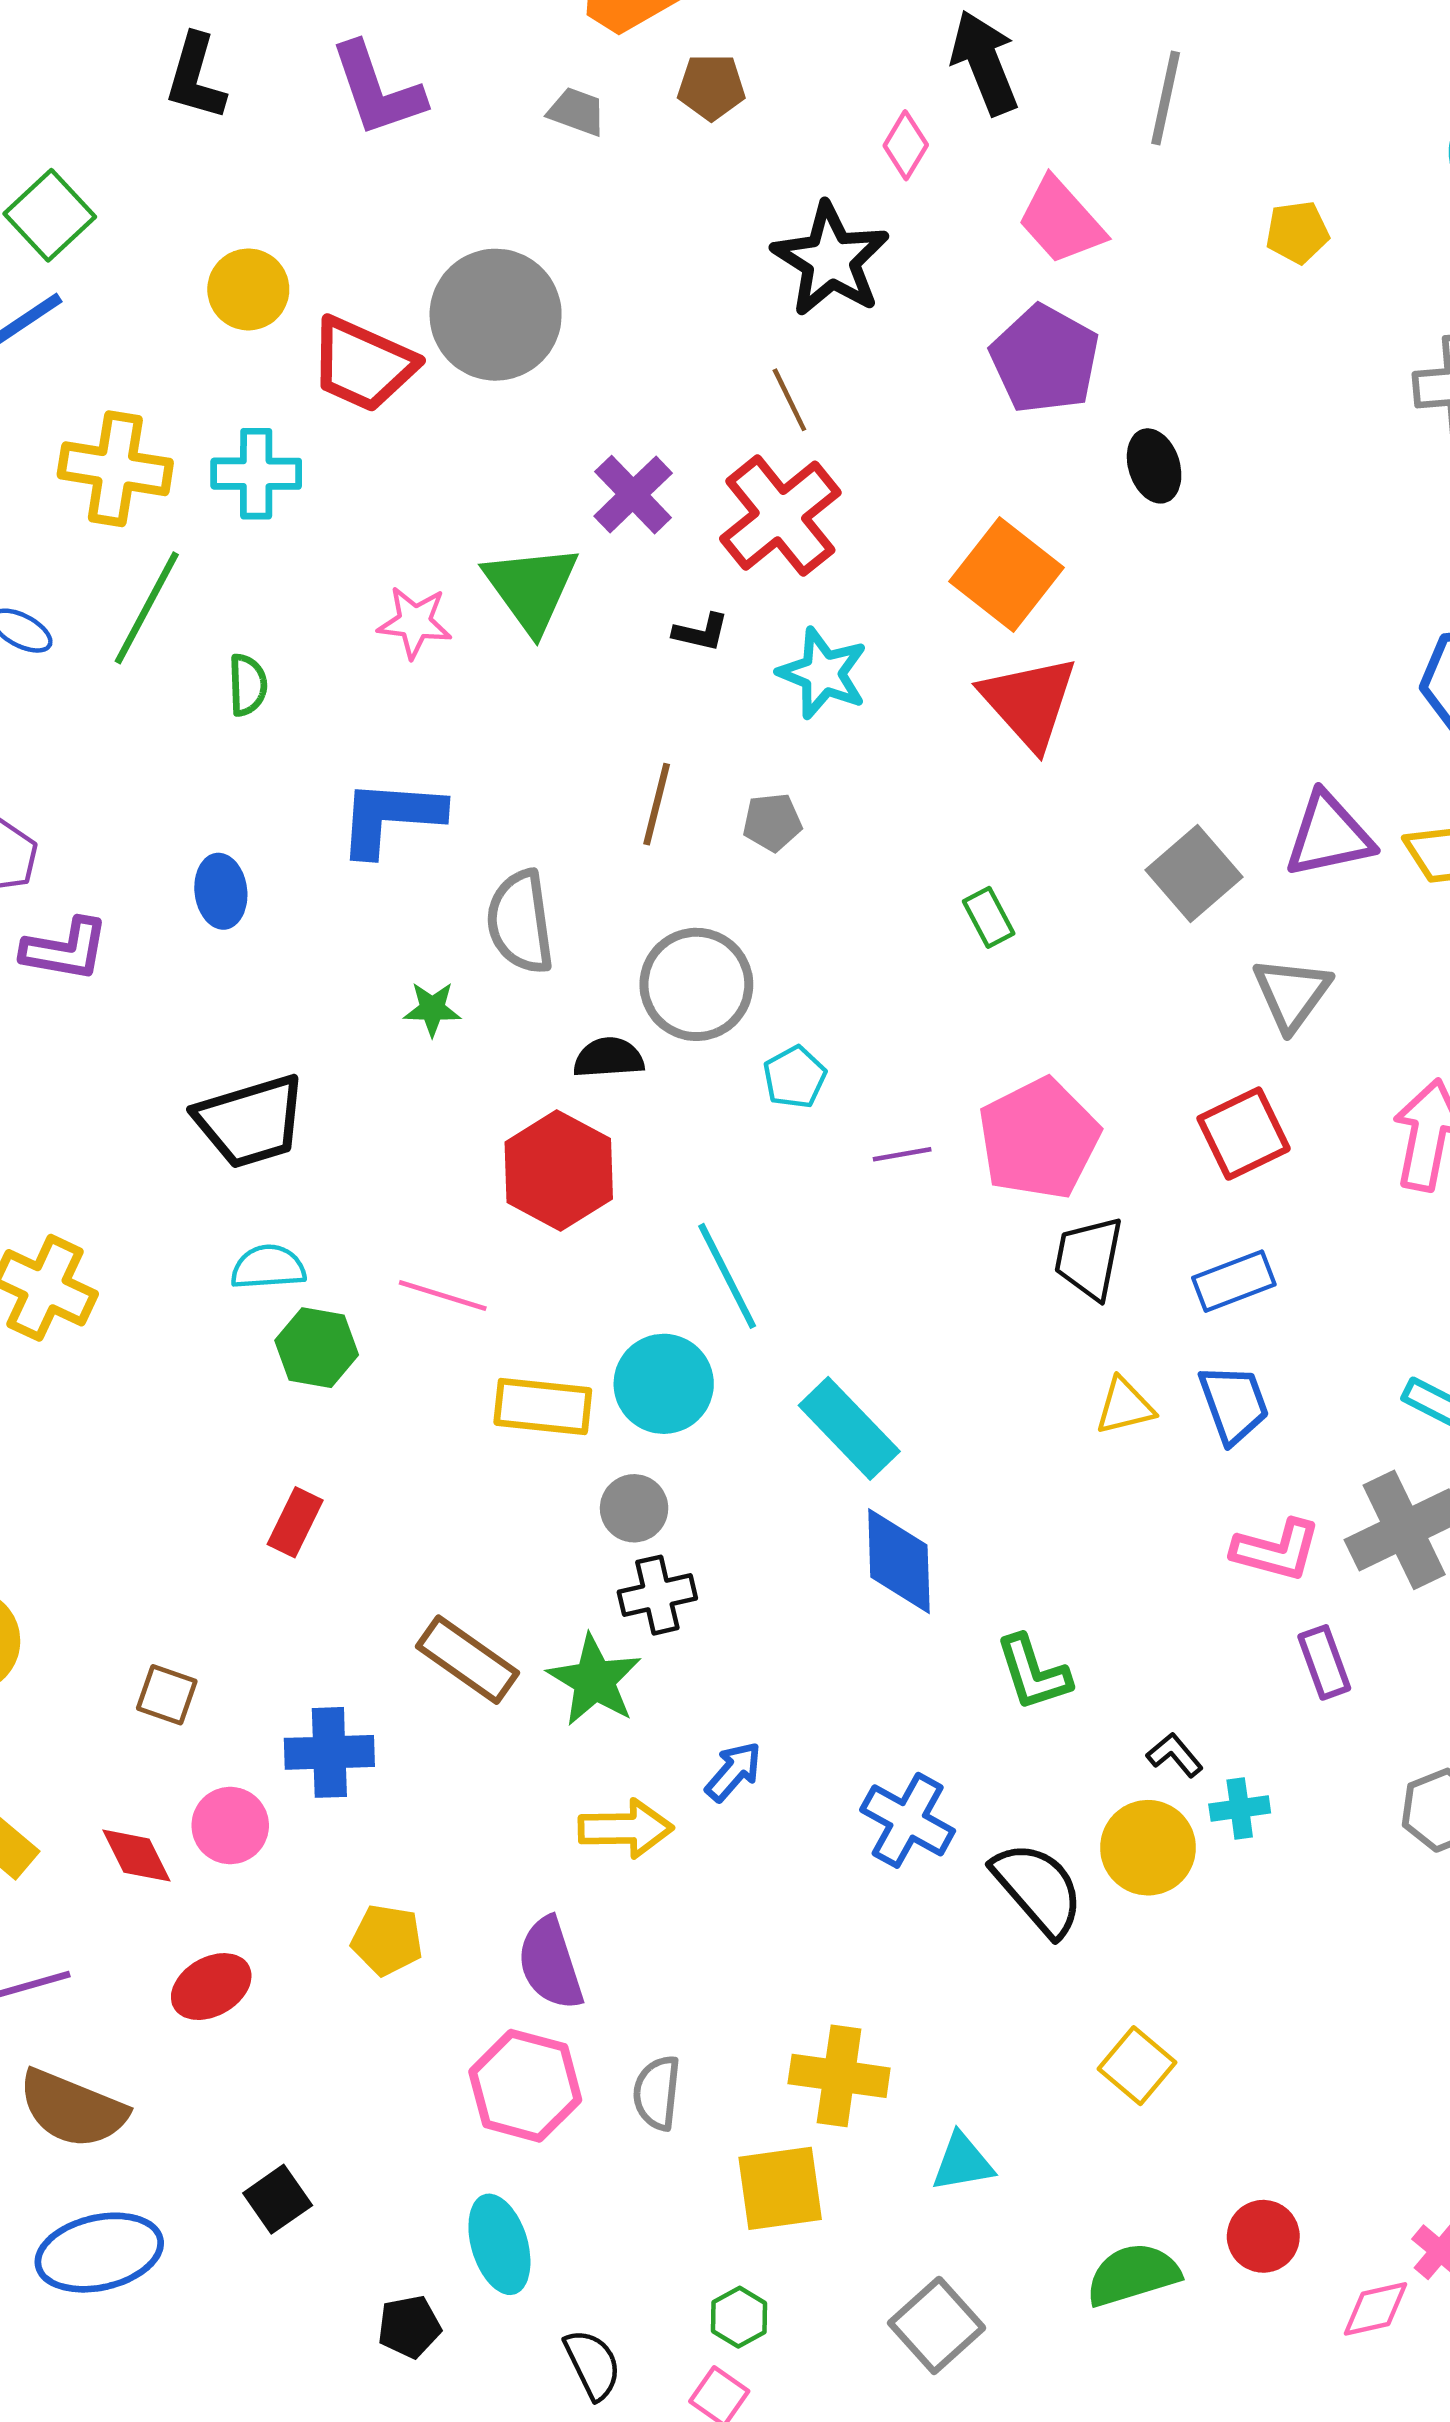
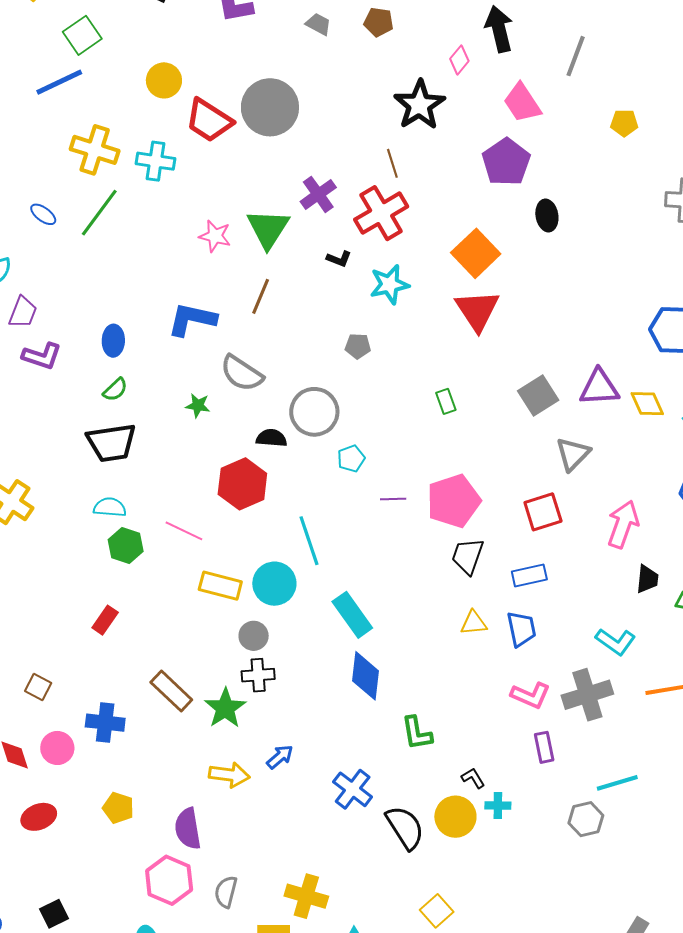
cyan star: (823, 673) -> (389, 284), turned 30
green semicircle: (248, 685) -> (115, 390), moved, turned 40
brown line: (657, 804) -> (261, 296), moved
gray semicircle: (520, 922) -> (242, 373), turned -57

